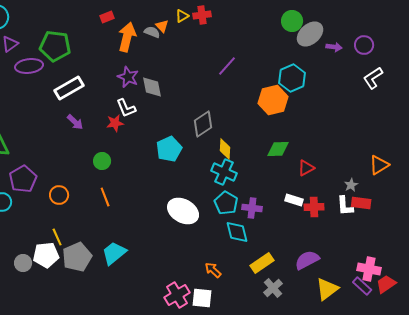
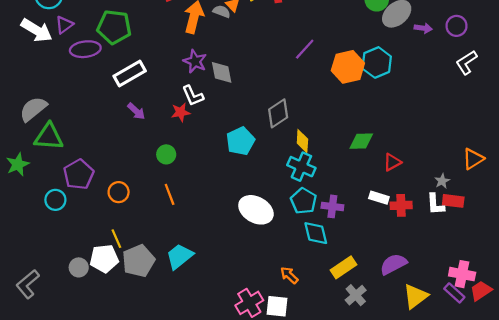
orange hexagon: (273, 100) -> (348, 67), moved

